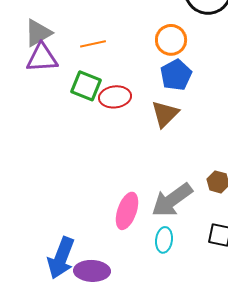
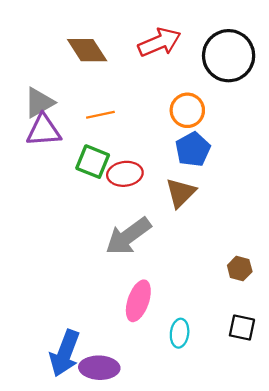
gray arrow: (172, 200) -> (128, 236), moved

